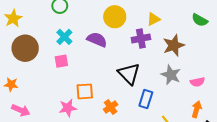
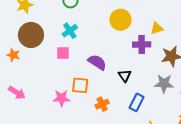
purple semicircle: (97, 40) -> (97, 62), moved
black triangle: (129, 74) -> (125, 76), size x0.6
gray star: (171, 75) -> (164, 84), turned -30
orange star: (11, 84) -> (13, 55), moved

